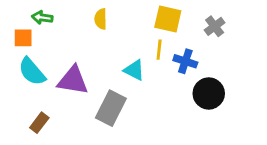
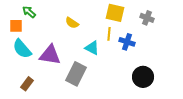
green arrow: (42, 18) -> (29, 12), turned 32
yellow semicircle: (101, 19) -> (72, 23), moved, turned -56
gray cross: (215, 26) -> (147, 18), turned -32
black circle: (209, 93) -> (143, 77), moved

